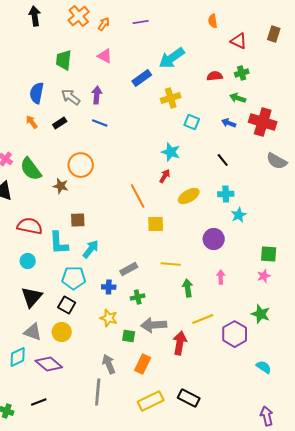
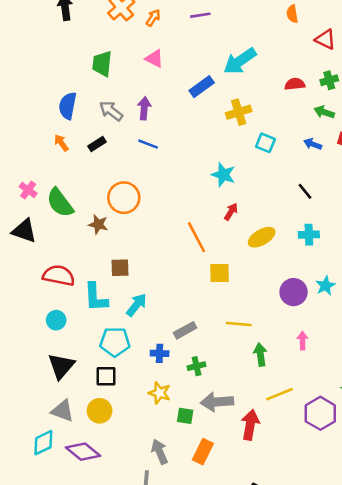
cyan star: (171, 152) -> (223, 175), moved
cyan star: (239, 215) -> (325, 286), moved
black square: (67, 305) -> (106, 376), turned -30

